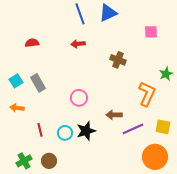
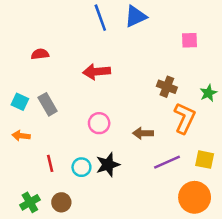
red arrow: (78, 44) -> (97, 72), moved, size x1.5
brown cross: (118, 60) -> (167, 87), moved
cyan square: (16, 81) -> (20, 102), turned -32
brown arrow: (114, 115) -> (143, 133), moved

